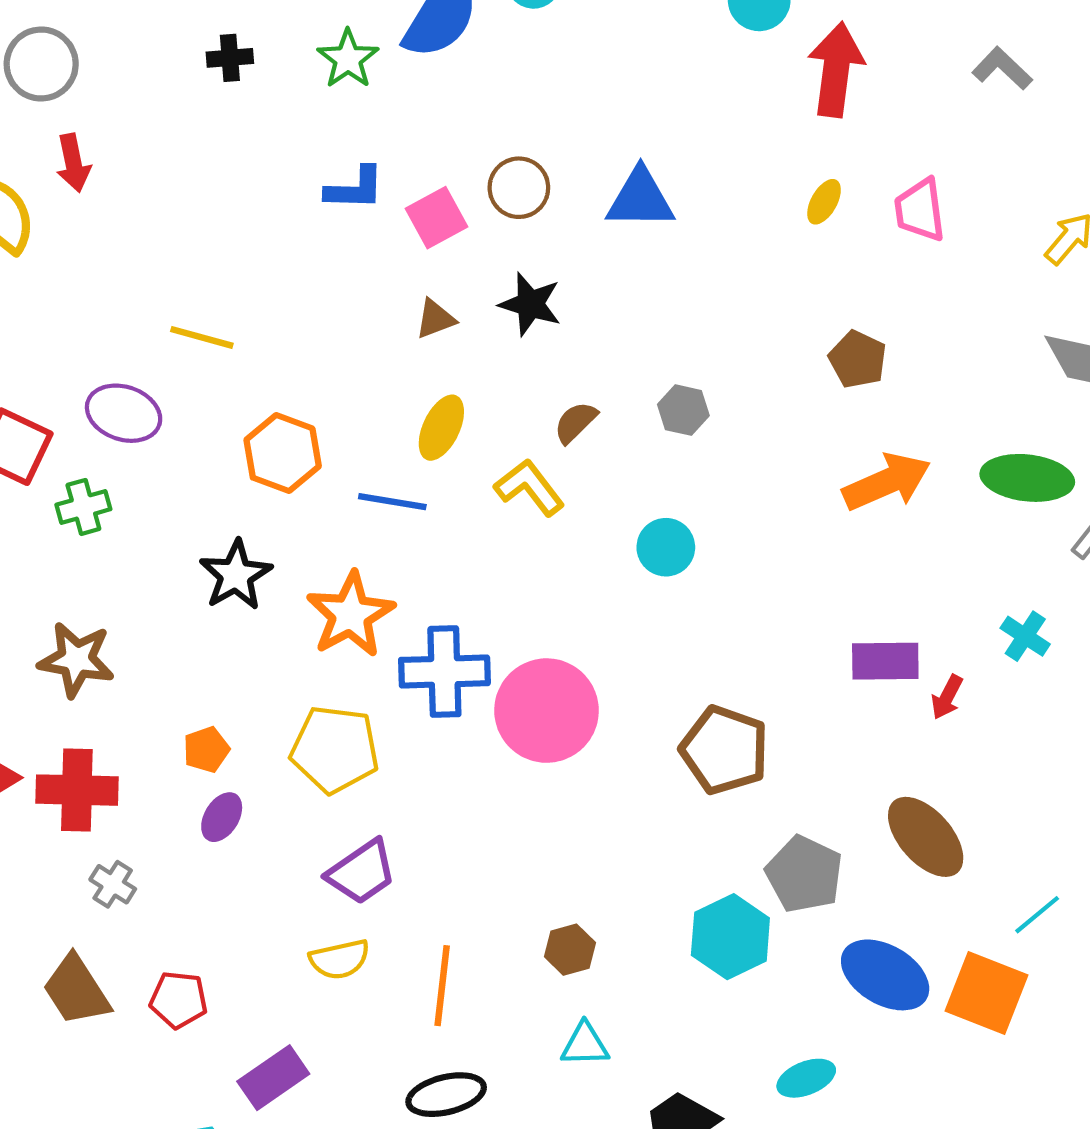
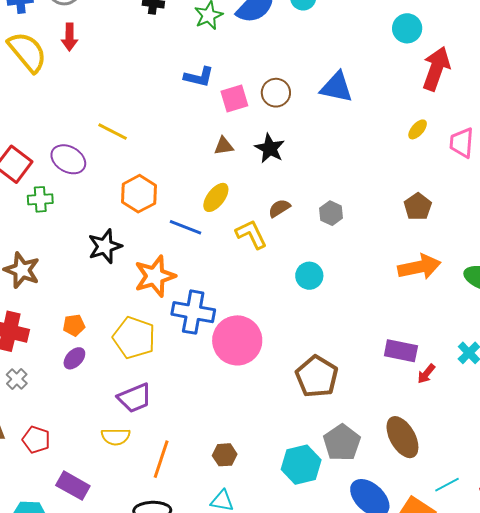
blue triangle: (640, 199) -> (337, 87), moved
purple rectangle: (273, 1078) -> (73, 486), turned 52

